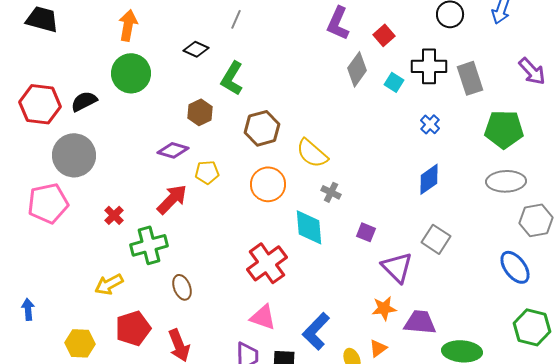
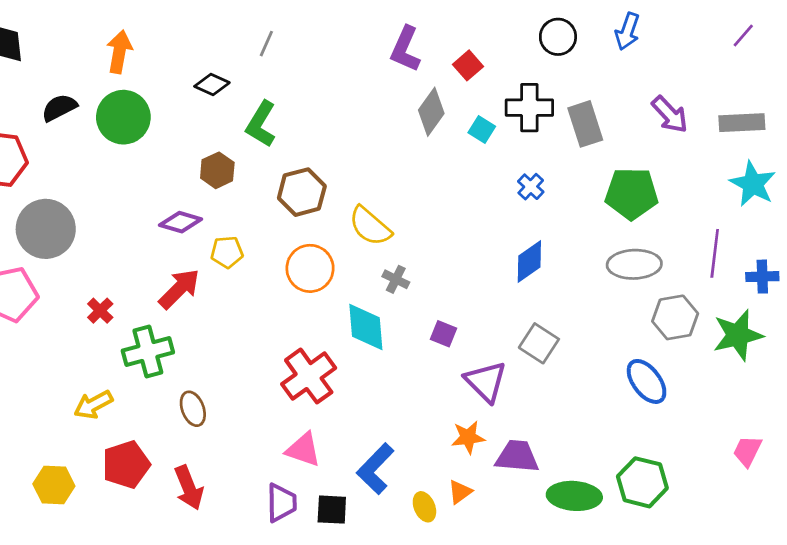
black semicircle: (84, 101) -> (59, 108), moved
green hexagon: (532, 327) -> (642, 482), moved

